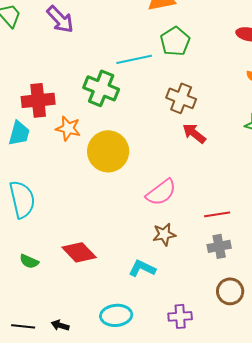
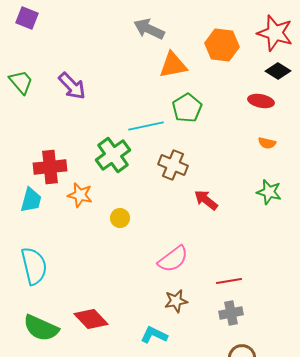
green cross: (101, 88) -> (113, 155), turned 32
brown cross: (181, 98) -> (173, 165), moved
yellow circle: (108, 151) -> (120, 218), size x0.5
green semicircle: (29, 261) -> (41, 328), size x1.8

